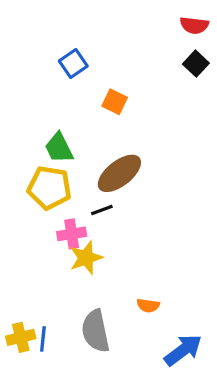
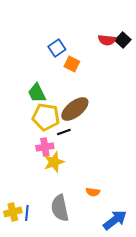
red semicircle: (194, 25) -> (107, 40), moved
blue square: (73, 64) -> (57, 48), moved
yellow pentagon: (49, 188) -> (46, 117), moved

